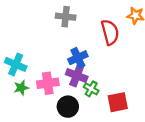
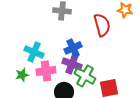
cyan cross: (16, 64) -> (34, 52), moved
green cross: (91, 89) -> (85, 76), size x1.5

